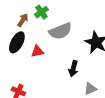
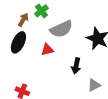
red triangle: (37, 51) -> (47, 50), moved

